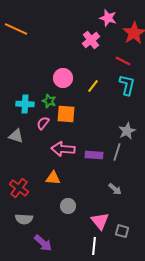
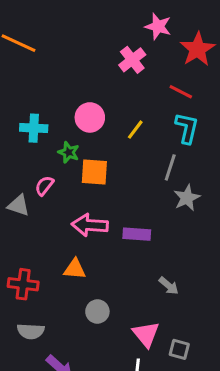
cyan cross: (25, 104) -> (34, 128), moved
pink semicircle: (43, 123) -> (44, 186), moved
gray line: (117, 152) -> (170, 167), moved
red cross: (19, 188) -> (23, 284), turned -30

